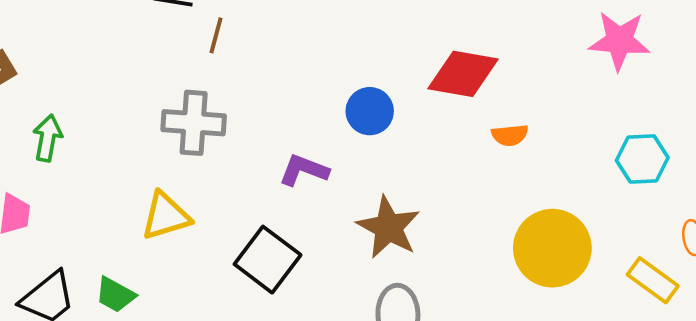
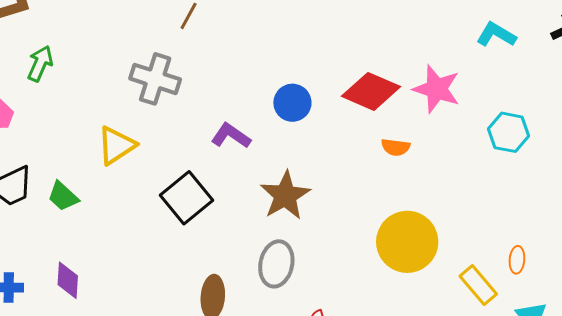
pink star: (619, 41) -> (437, 89), moved
cyan hexagon: (642, 159) -> (509, 132), moved
yellow triangle: (166, 216) -> (116, 145), turned -30

